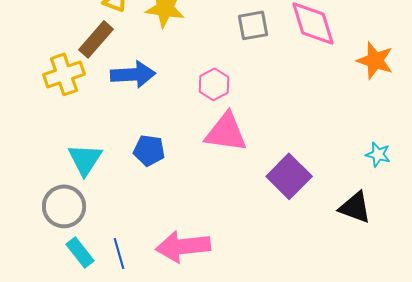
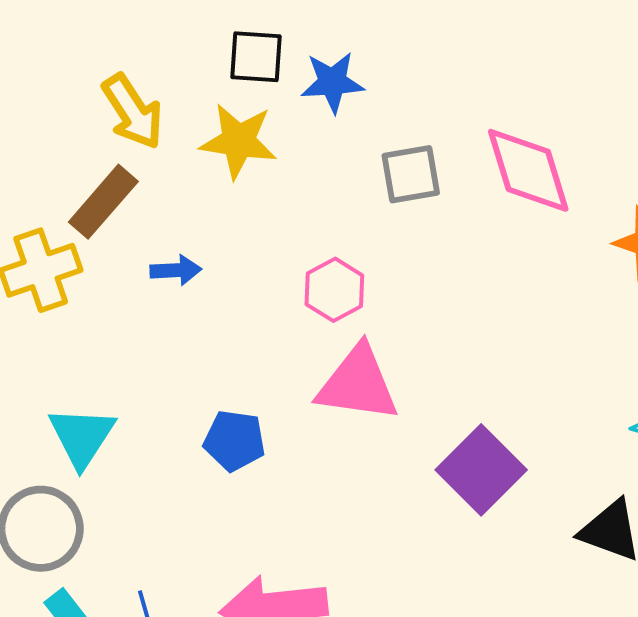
blue arrow: (133, 74) -> (176, 270), size x0.6
blue pentagon: (149, 150) -> (235, 441), moved

